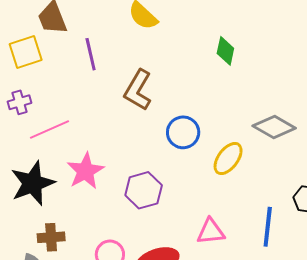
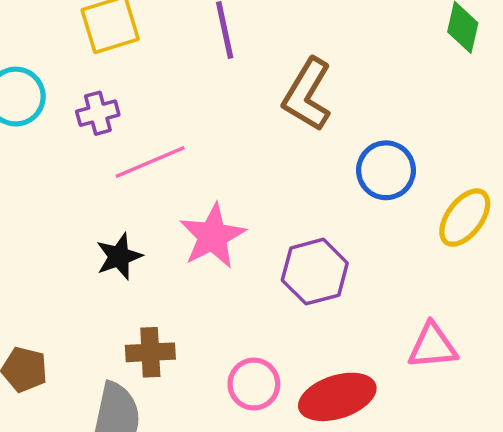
black star: (33, 183) -> (119, 256), size x0.6

